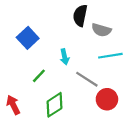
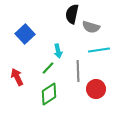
green line: (39, 76) -> (48, 68), moved
gray line: (87, 79) -> (78, 71), turned 55
red arrow: (13, 105) -> (17, 77), moved

